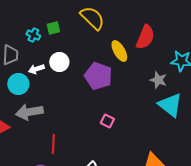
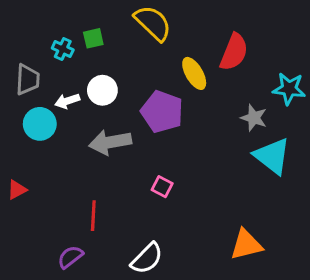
gray arrow: (29, 112) -> (110, 142), moved
pink square: (107, 121) -> (162, 187), moved

